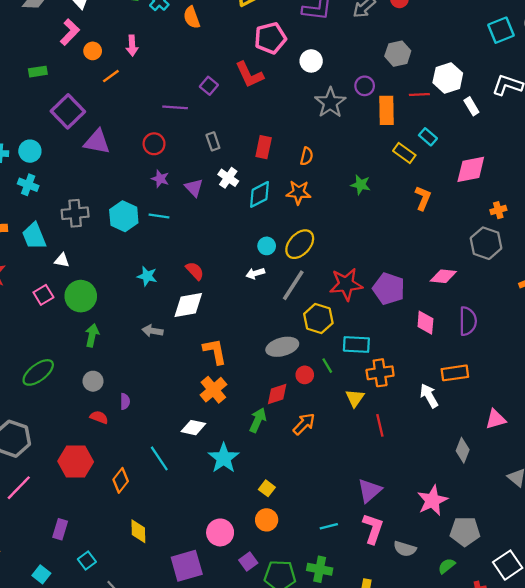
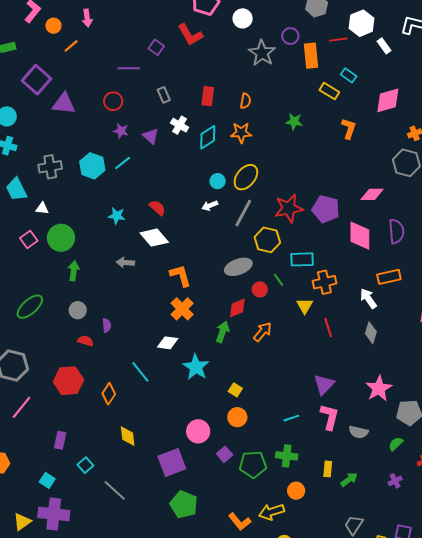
cyan line: (159, 216) -> (123, 163), turned -42
white diamond: (188, 305) -> (154, 238), turned 64
pink diamond: (425, 323) -> (360, 236), size x1.4
gray diamond: (463, 450) -> (371, 333), moved

